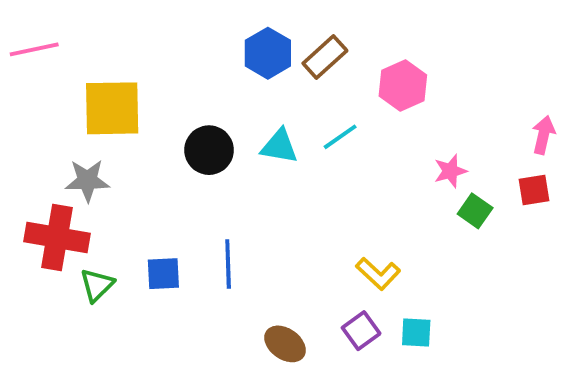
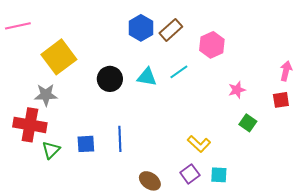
yellow square: (112, 108) -> (59, 57), turned -36
green square: (475, 211) -> (248, 123), moved

